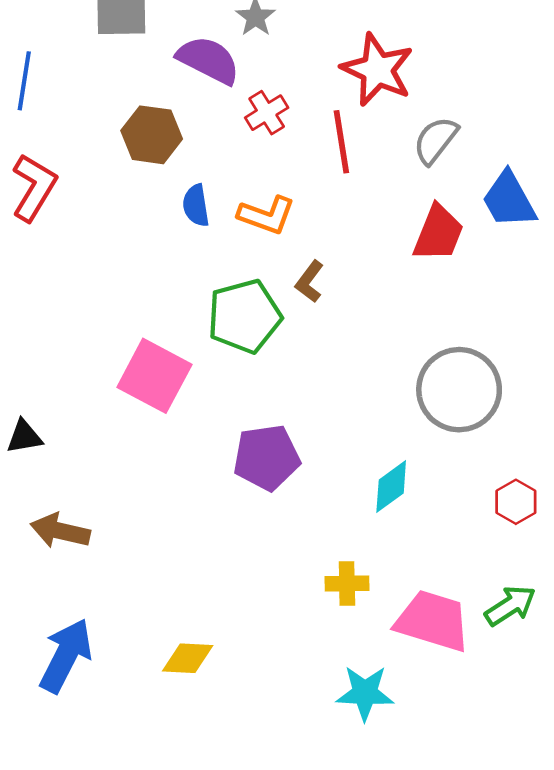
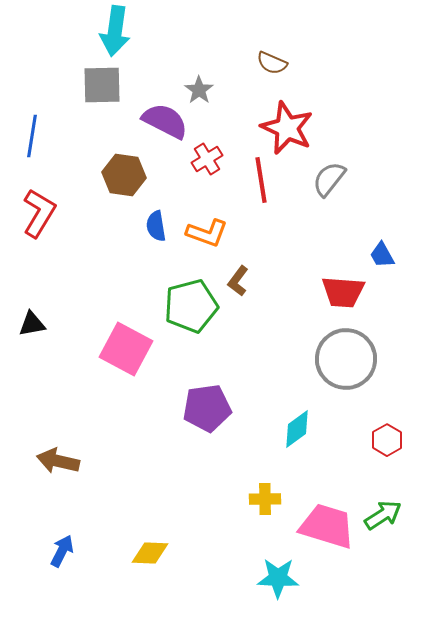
blue trapezoid: (509, 200) -> (382, 255), moved, size x0.6
red trapezoid: (438, 233) -> (343, 292), moved, turned 72
black triangle: (24, 437) -> (32, 324), moved
blue arrow: (66, 656) -> (62, 551), size x0.6

